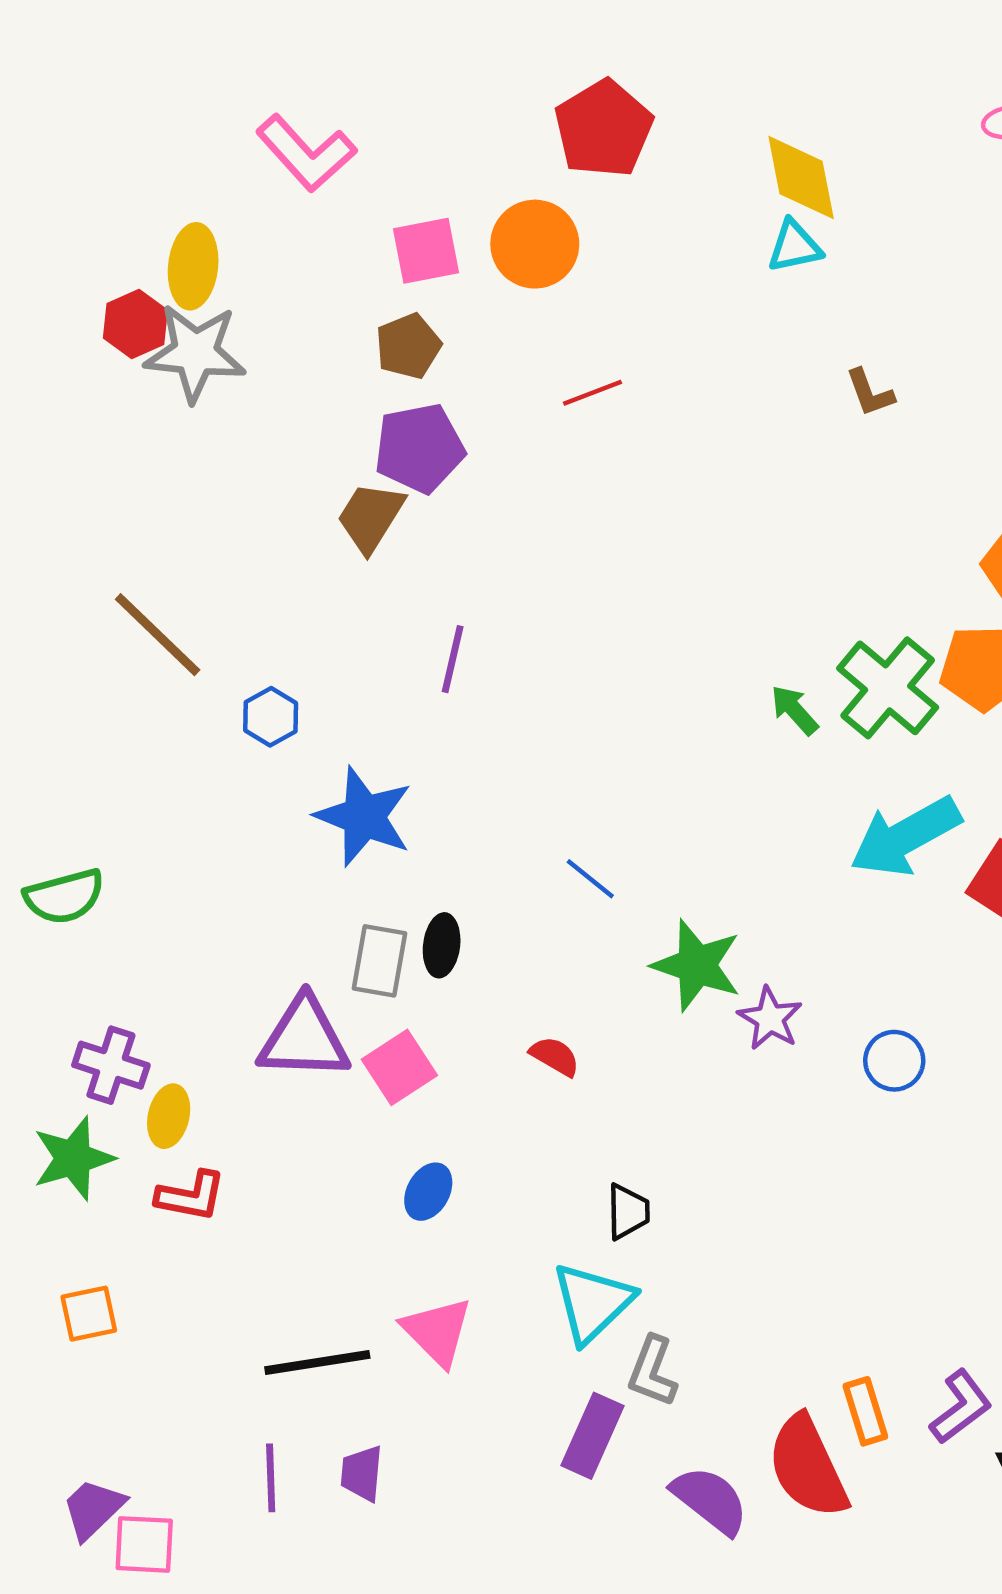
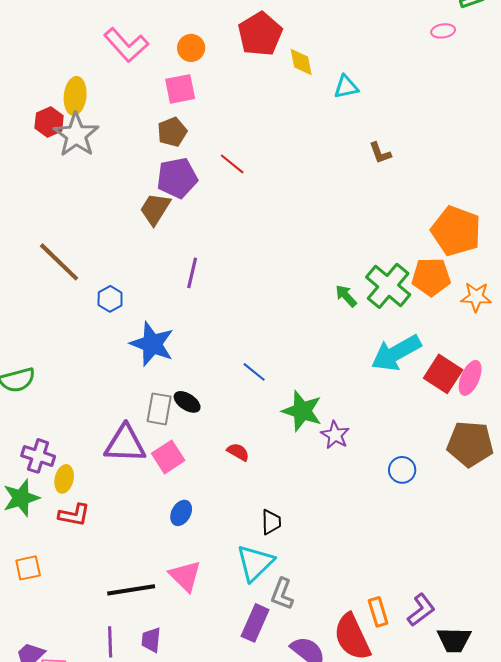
yellow diamond: (801, 178) -> (301, 62), moved, size x0.7
orange circle: (535, 244) -> (191, 48), moved, size x0.7
gray star: (195, 353) -> (76, 135), turned 30
red line: (592, 393) -> (232, 164), moved, turned 60
black ellipse: (442, 945) -> (187, 402), turned -64
blue circle: (894, 1061) -> (402, 470), moved

